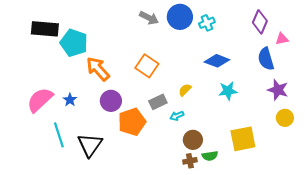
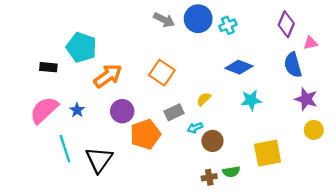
black rectangle: (45, 29) -> (48, 67), moved, size x0.6
orange arrow: (98, 69) -> (108, 76), turned 96
brown circle: (193, 140) -> (212, 141), moved

